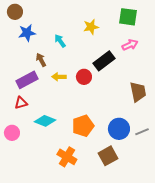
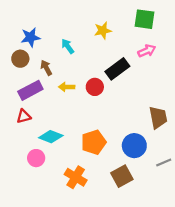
brown circle: (15, 12) -> (20, 59), moved
brown trapezoid: (138, 92) -> (158, 117), moved
gray line: (142, 132) -> (164, 163), moved
pink circle: (12, 133) -> (36, 158), moved

